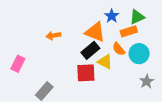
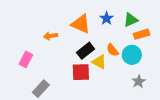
orange rectangle: (129, 31) -> (142, 34), moved
orange triangle: (95, 32) -> (81, 24), moved
pink rectangle: (18, 64) -> (26, 59), moved

